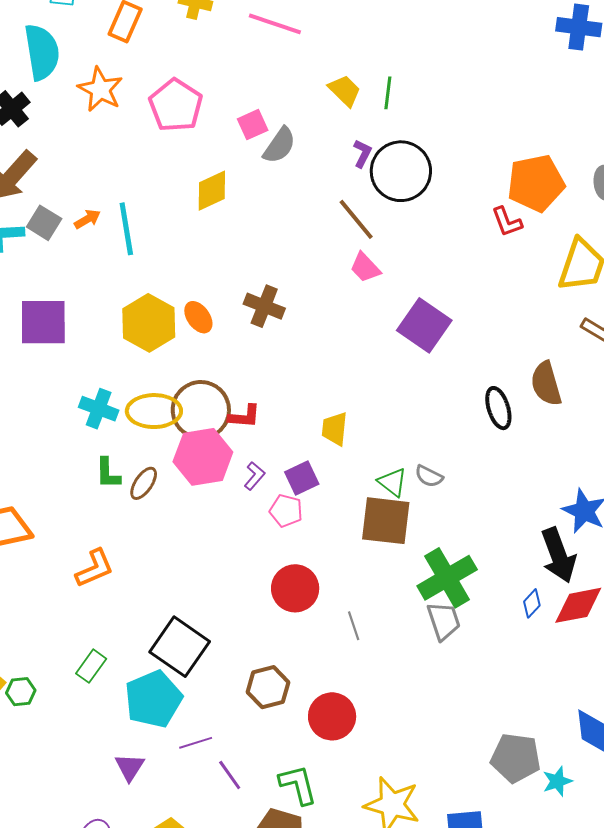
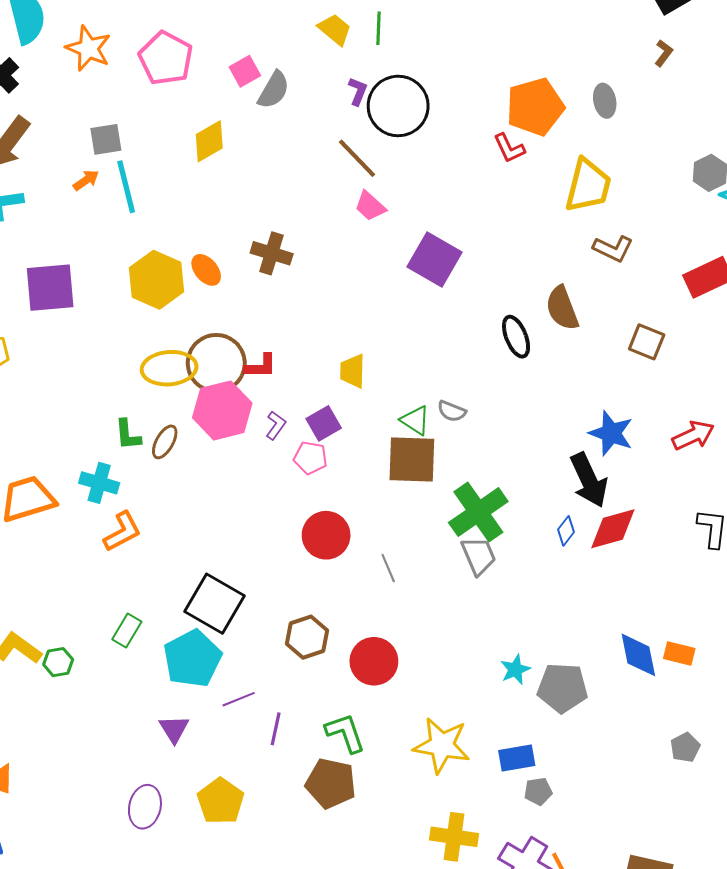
gray square: (44, 223) -> (106, 139), moved, turned -36
cyan cross: (99, 409) -> (99, 483), moved
purple line: (230, 775) -> (276, 729), turned 52
cyan star: (557, 781) -> (515, 670), moved

